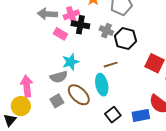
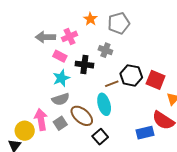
black cross: (80, 25) -> (84, 65), moved
black hexagon: (125, 39) -> (131, 75), moved
cyan star: (71, 62) -> (61, 78), moved
pink arrow: (27, 86) -> (41, 120), moved
black square: (113, 115) -> (100, 137), moved

